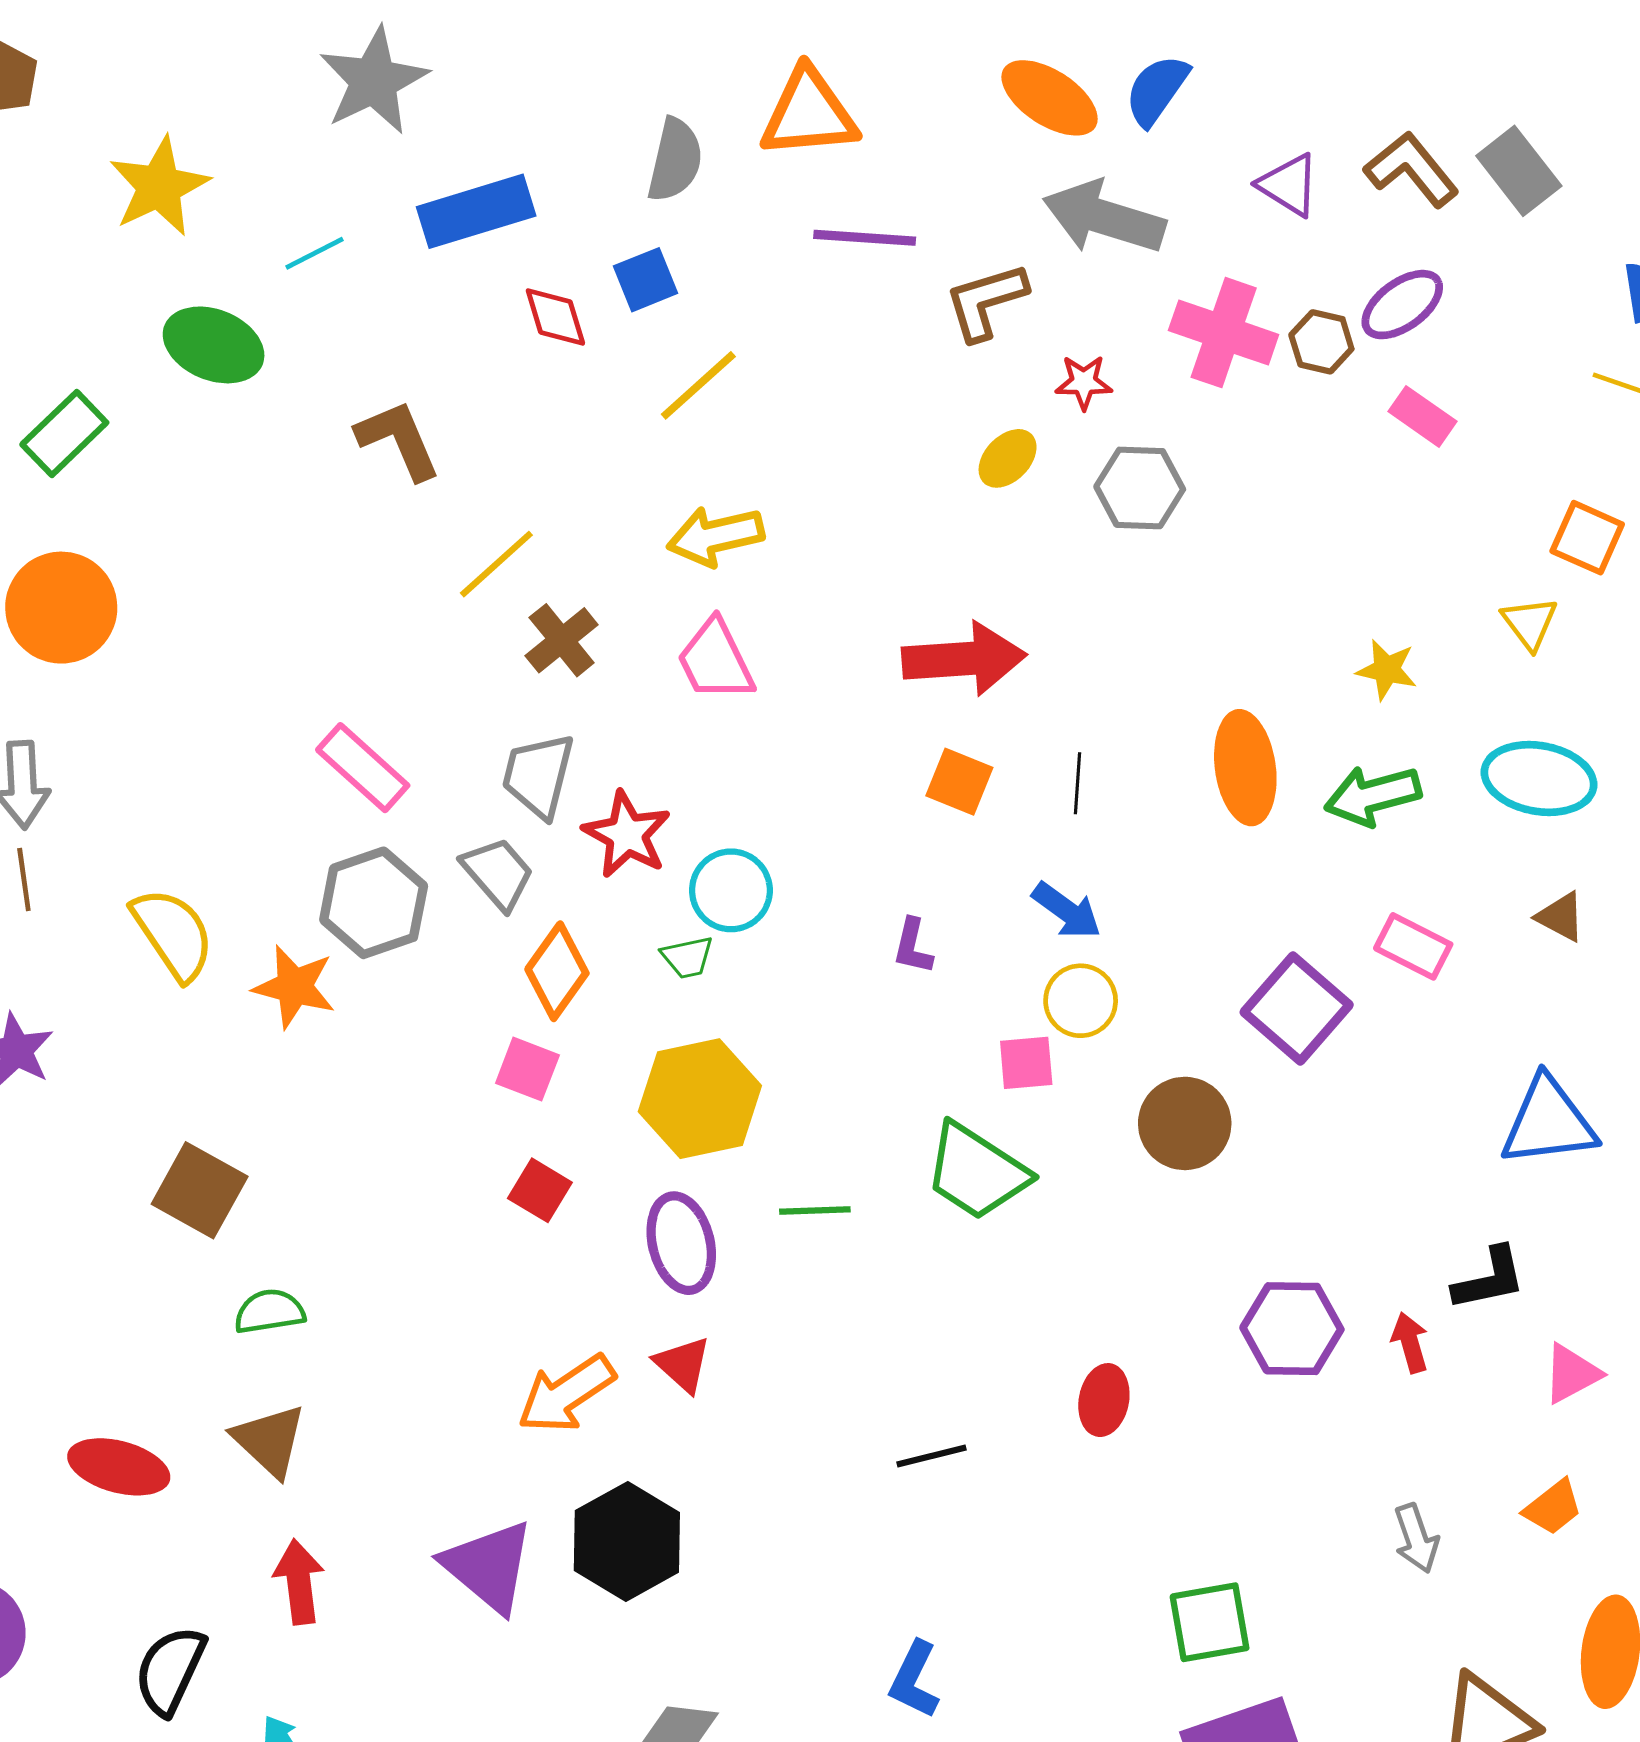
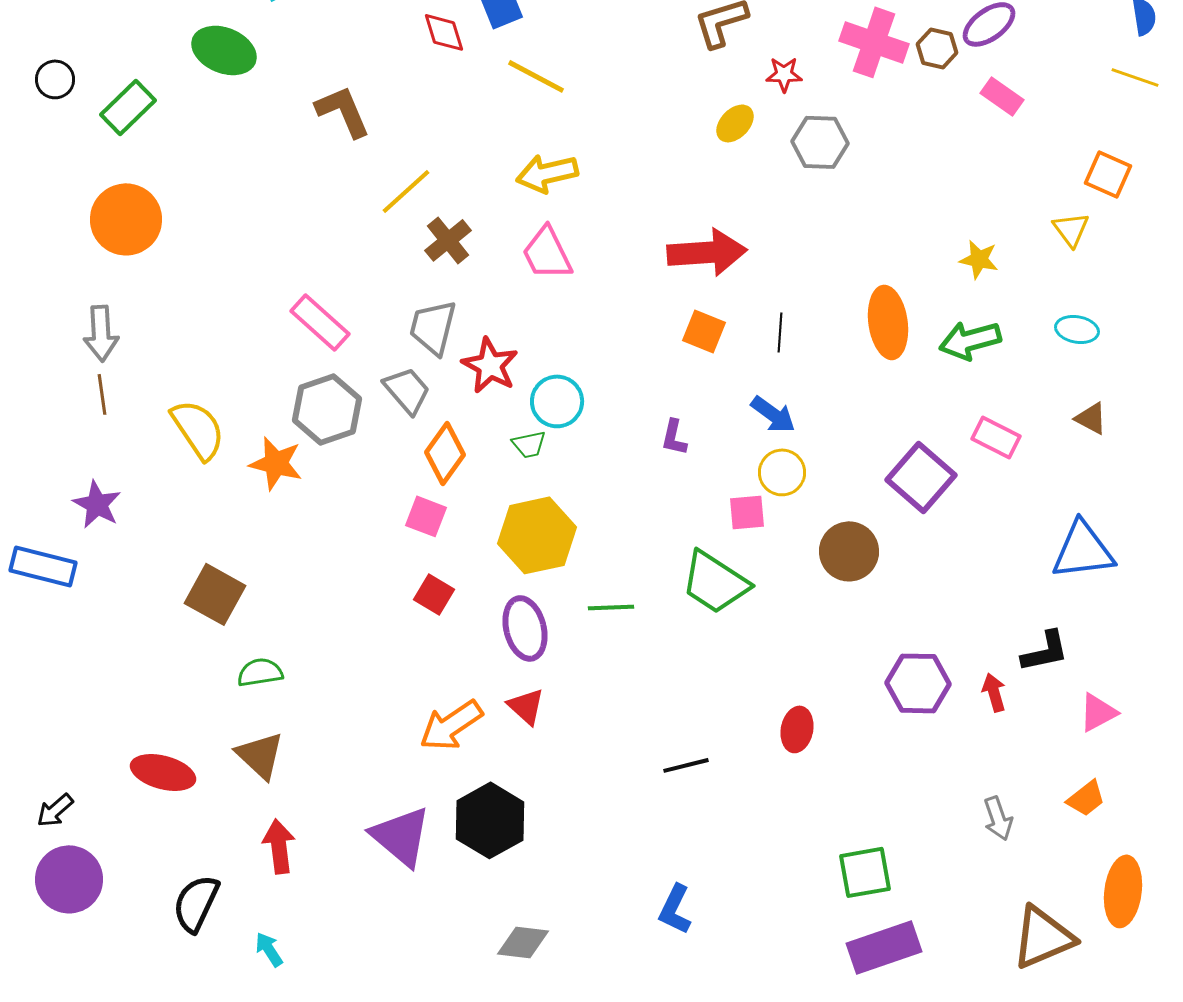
yellow line: (698, 385) -> (536, 76), turned 70
cyan ellipse: (1539, 778) -> (1077, 329), size x0.6

